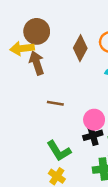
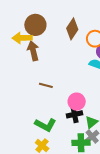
brown diamond: (80, 48) -> (72, 29), moved
green L-shape: (59, 151) -> (45, 125), turned -35

